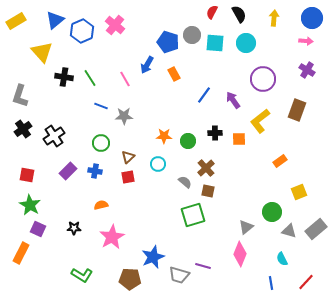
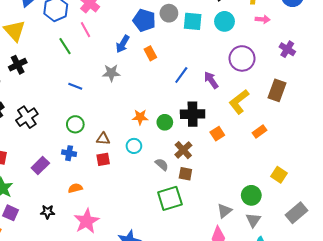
pink arrow: (306, 41) -> (263, 19), moved
black cross: (64, 77) -> (18, 65), moved, turned -36
green line: (90, 78) -> (65, 46), moved
pink line: (125, 79) -> (86, 30), moved
gray star: (124, 116) -> (111, 73), moved
black cross: (215, 133) -> (193, 114), size x1.6
orange square: (239, 139) -> (217, 134), moved, turned -32
brown triangle: (128, 157) -> (103, 139), turned 48
orange rectangle: (280, 161) -> (260, 132), moved
purple rectangle: (68, 171) -> (40, 165), moved
yellow square: (299, 192) -> (279, 175), turned -35
gray triangle: (289, 231) -> (253, 220), moved, turned 49

